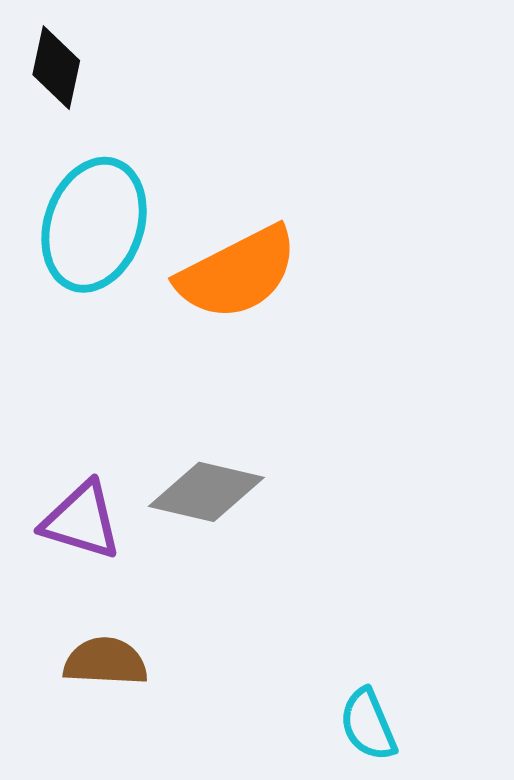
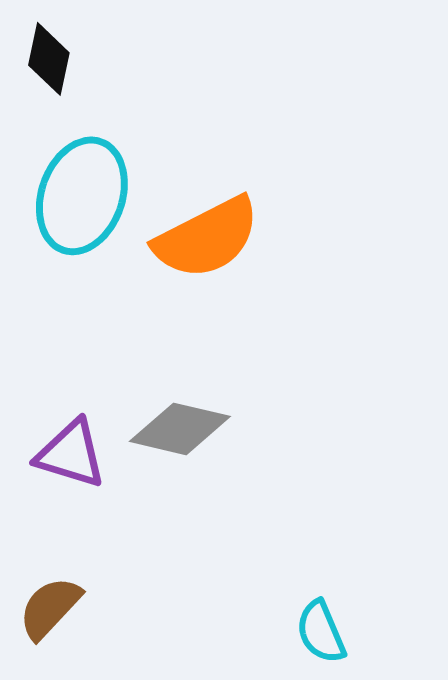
brown semicircle: (105, 662) -> (50, 608), moved, turned -50

